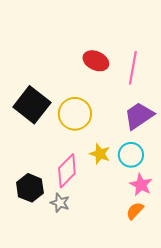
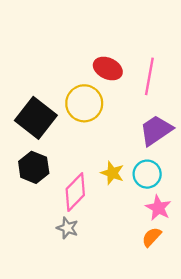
yellow circle: (75, 114) -> (84, 103), moved
black hexagon: (30, 188) -> (34, 167), moved

